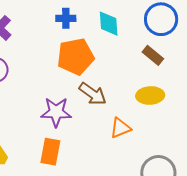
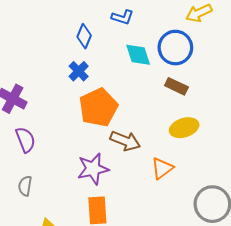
blue cross: (66, 18) -> (79, 71), turned -30
cyan diamond: (109, 24) -> (138, 55), moved

